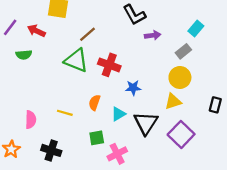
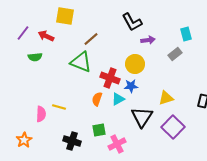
cyan rectangle: (196, 28) -> (186, 34), turned -56
red cross: (109, 65) -> (110, 78), moved
yellow circle: (180, 77) -> (135, 64), moved
yellow line: (65, 113) -> (59, 107), moved
cyan triangle: (118, 114) -> (118, 99), moved
black cross: (51, 150) -> (72, 141), moved

